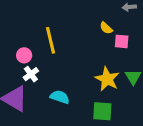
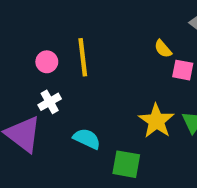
pink circle: (24, 55) -> (47, 62), moved
green square: (102, 111) -> (126, 164), moved

